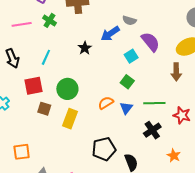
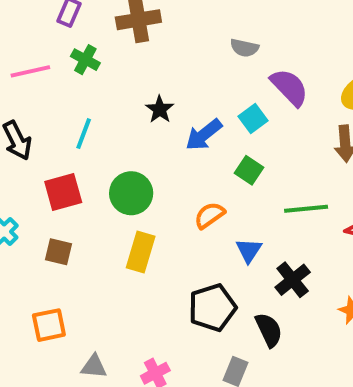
blue arrow: (110, 34) -> (204, 135), moved
blue triangle: (126, 108) -> (249, 250), moved
brown square: (44, 109) -> (59, 252), moved
black cross: (152, 130) -> (293, 280), moved

